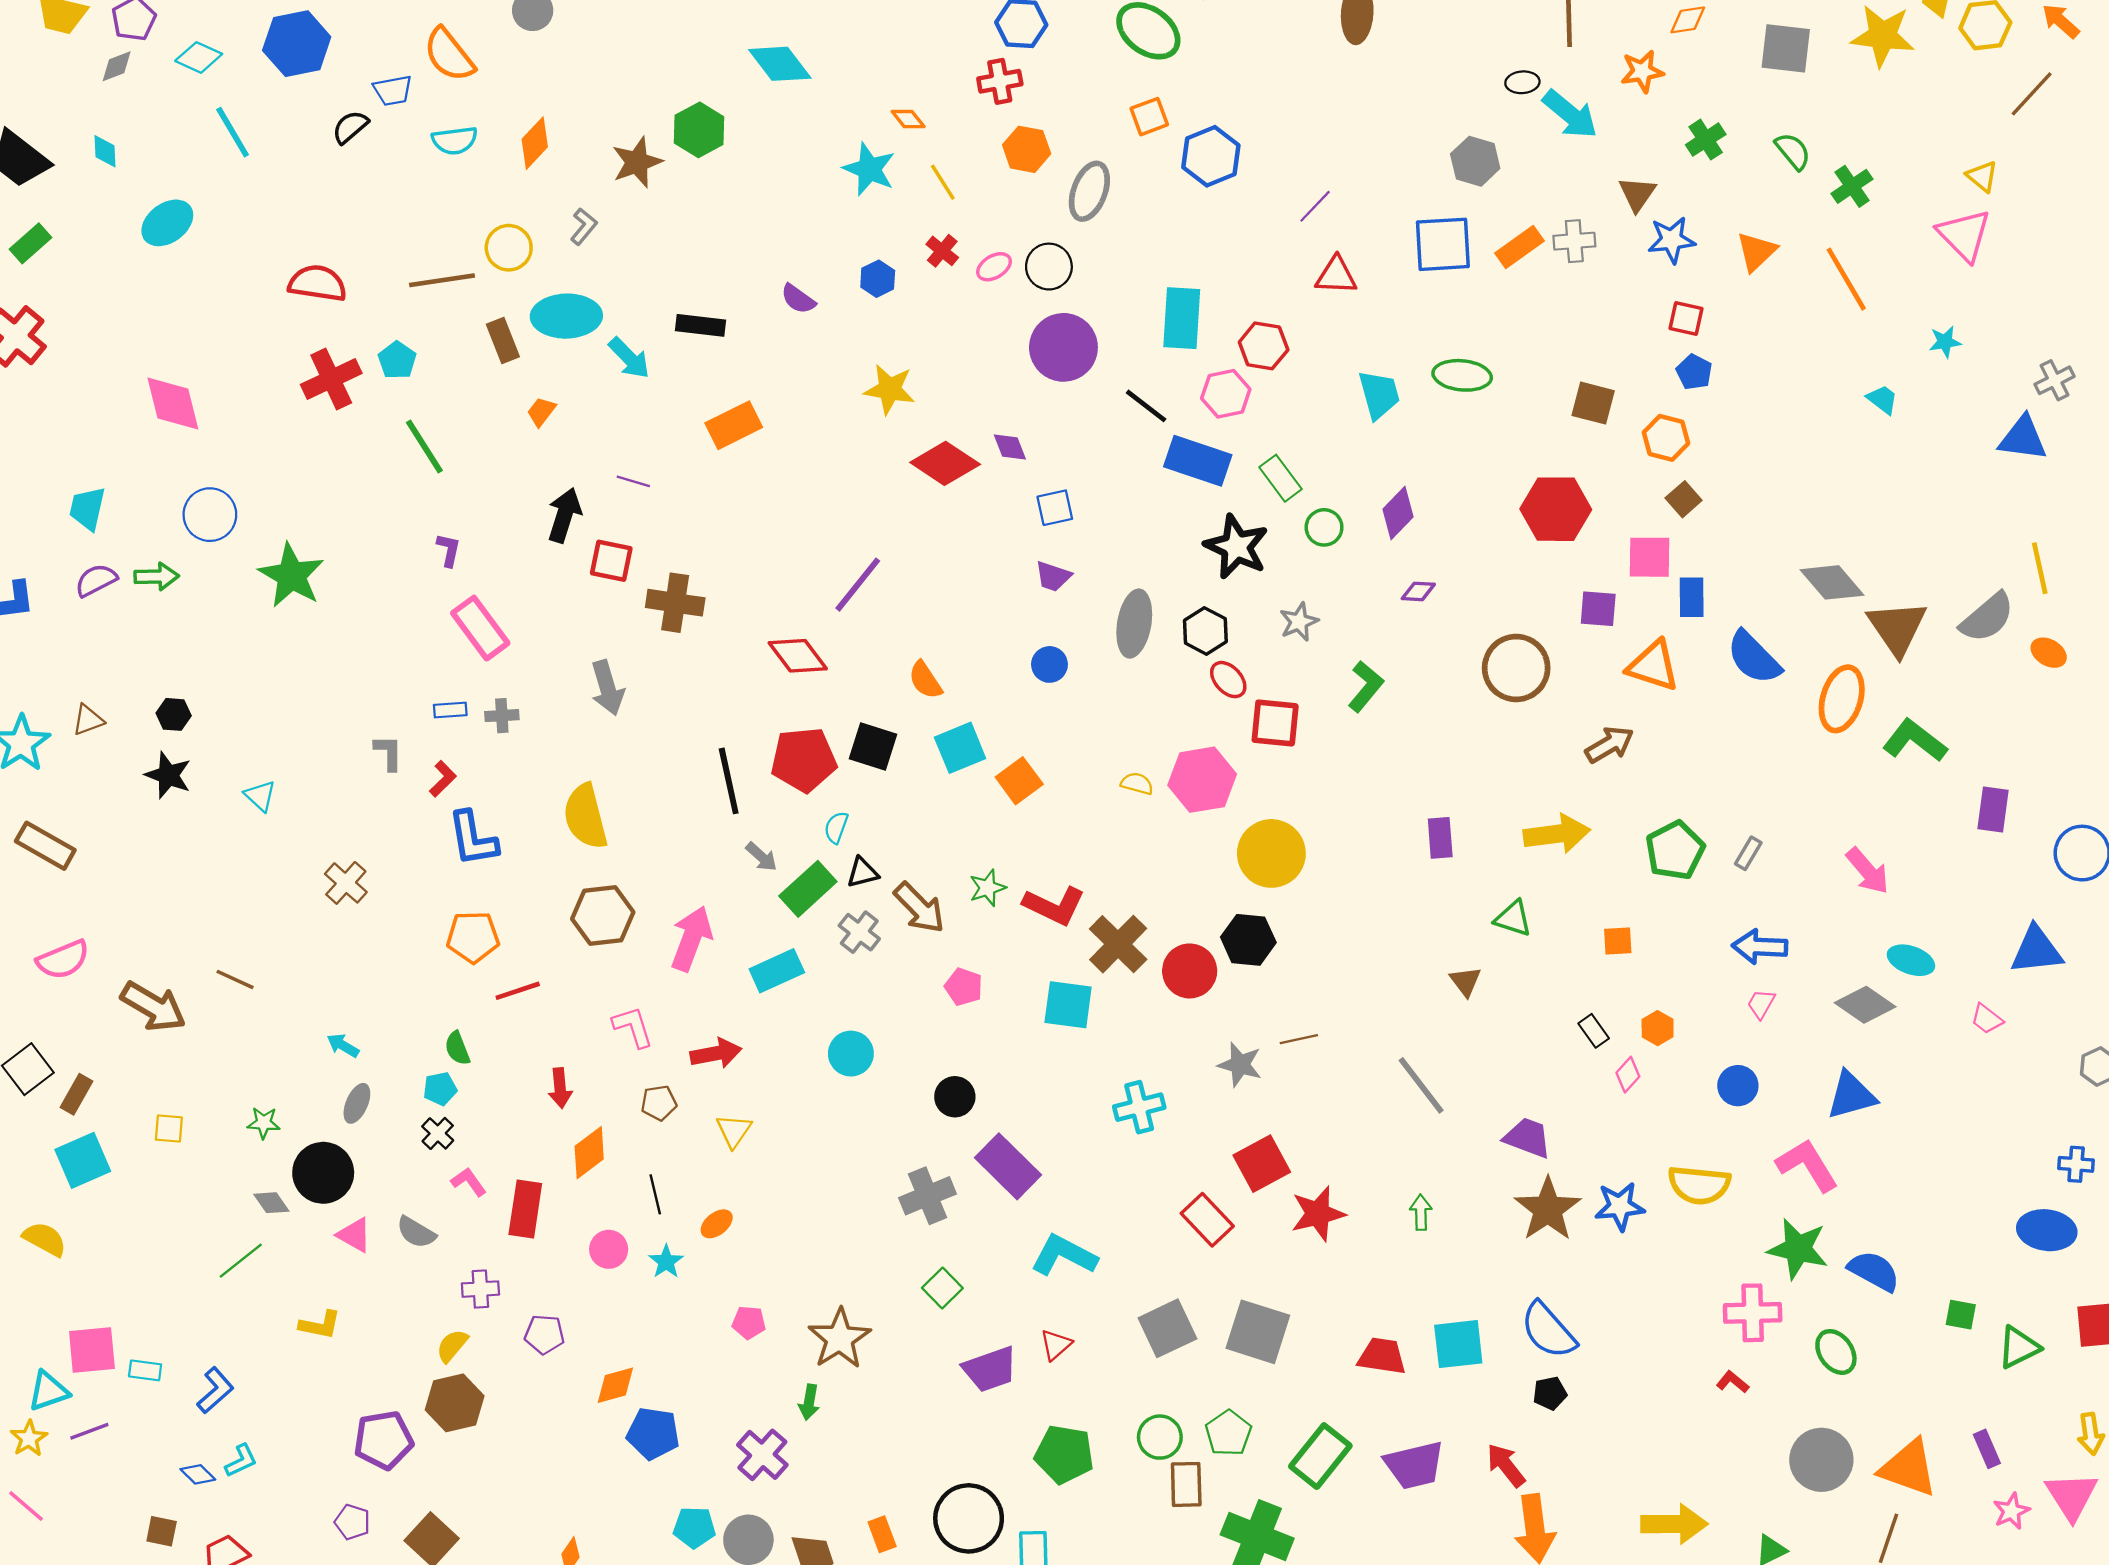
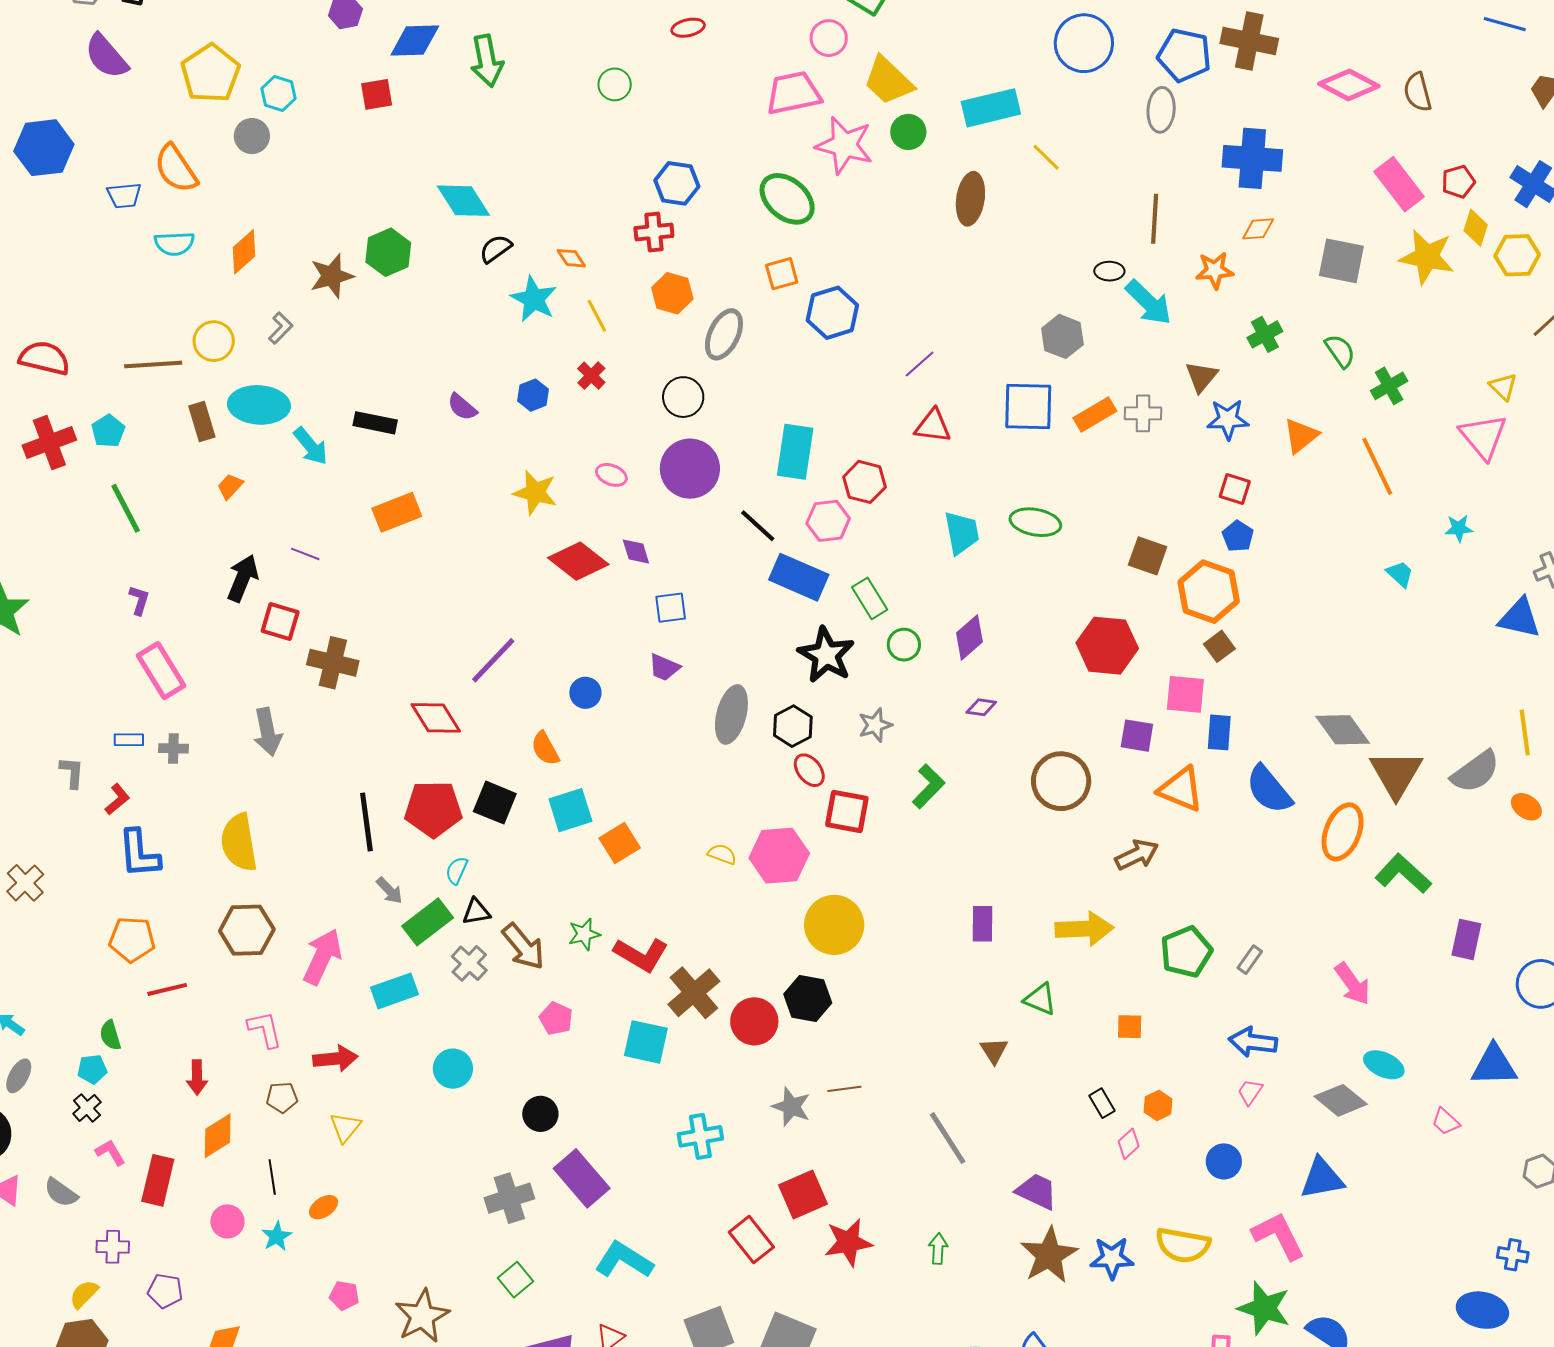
black semicircle: (350, 127) -> (496, 249), moved
pink ellipse: (994, 267) -> (611, 475), moved, turned 48
orange hexagon: (1666, 438) -> (1209, 592), size x1.5
blue circle: (1049, 664) -> (585, 693), moved

